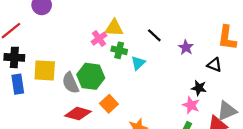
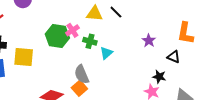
yellow triangle: (114, 28) -> (94, 14), moved
black line: (154, 35) -> (116, 12), moved
green hexagon: (91, 76) -> (57, 36), moved
gray semicircle: (70, 83) -> (82, 74), moved

